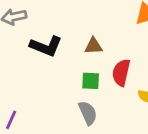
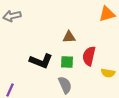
black L-shape: (46, 46) -> (41, 61), moved

